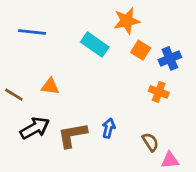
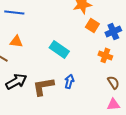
cyan rectangle: (95, 45) -> (59, 49), moved
orange triangle: (50, 86) -> (16, 41), moved
brown semicircle: (150, 142) -> (113, 82), moved

